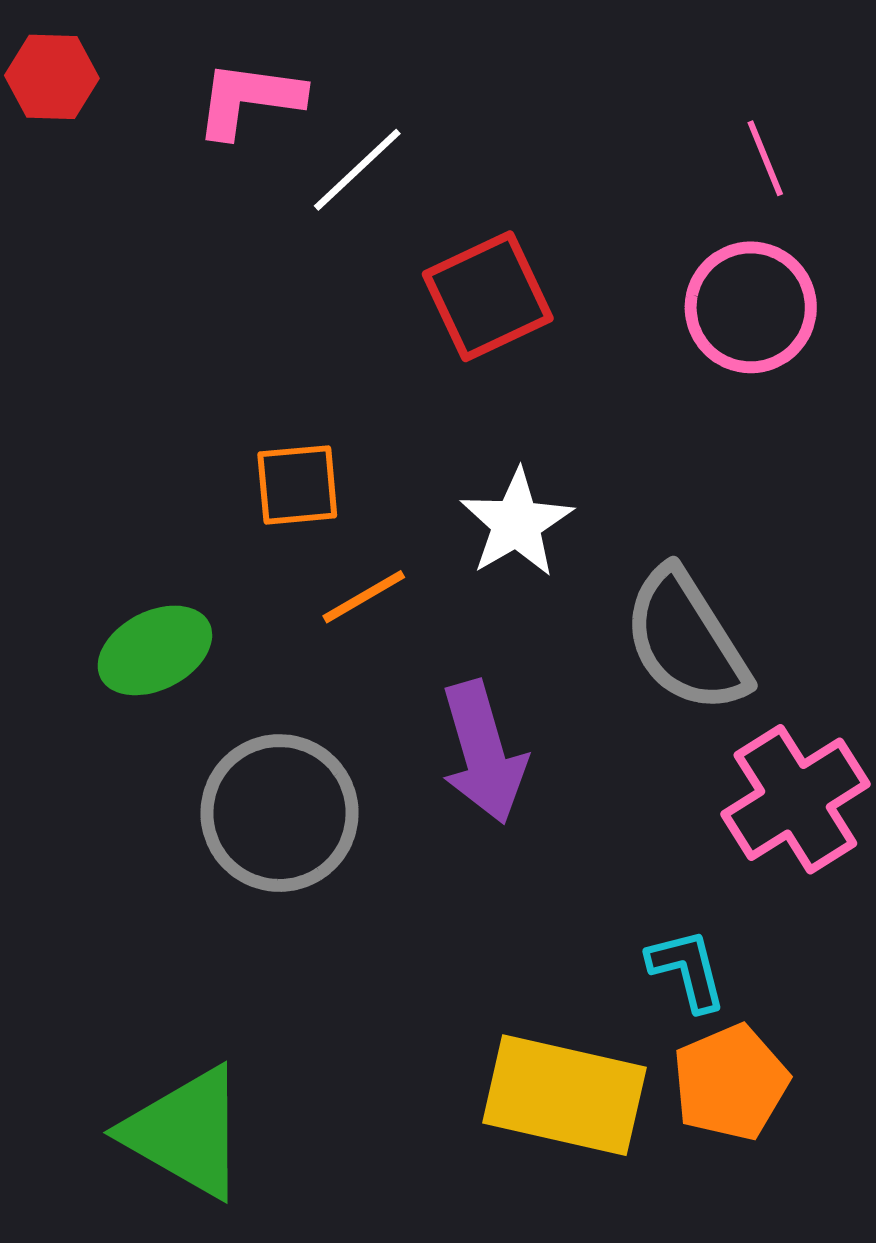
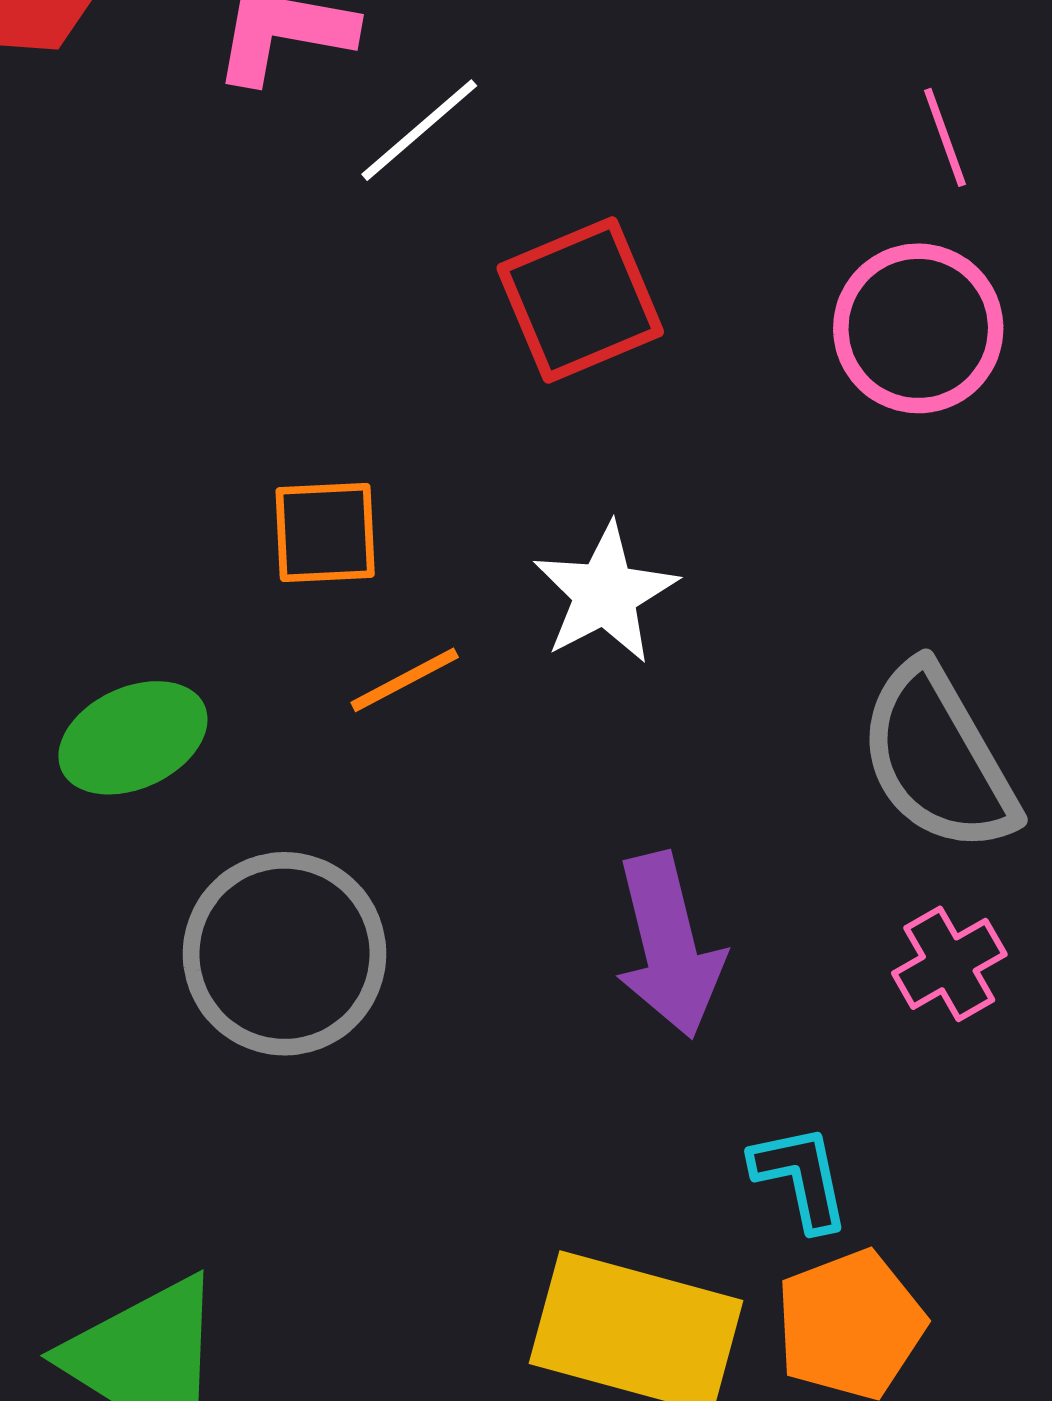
gray semicircle: (686, 641) -> (938, 758), moved
purple arrow: (483, 752) -> (669, 945), moved
pink cross: (795, 799) -> (949, 964), size x0.6

